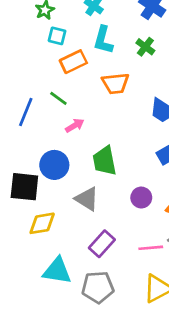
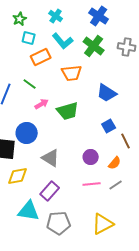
cyan L-shape: (103, 40) -> (63, 41), turned -55
green cross: (145, 47) -> (94, 46), size x1.5
green trapezoid: (105, 161) -> (68, 111), moved, turned -95
purple rectangle: (102, 244) -> (50, 191), moved
pink line: (151, 248) -> (92, 184), moved

